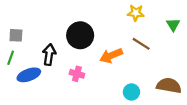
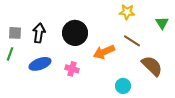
black arrow: (49, 55) -> (39, 33), moved
blue ellipse: (29, 75) -> (40, 64), moved
brown semicircle: (169, 86) -> (152, 66), moved, turned 35

